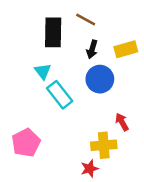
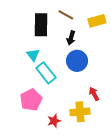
yellow rectangle: (126, 49) -> (97, 21), moved
pink pentagon: (26, 143) -> (31, 100), moved
red star: (89, 169) -> (54, 121), moved

